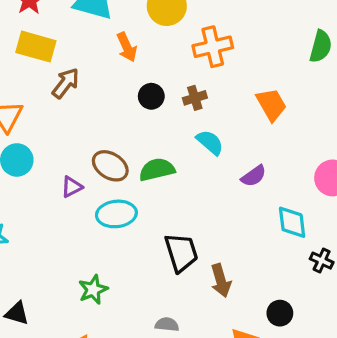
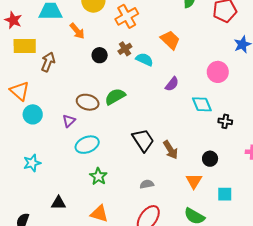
cyan semicircle: (210, 142) -> (144, 59), moved
cyan ellipse: (116, 214) -> (87, 145), moved

